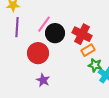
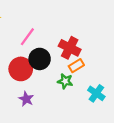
black circle: (55, 33) -> (40, 59), moved
green star: (95, 65) -> (65, 81), moved

